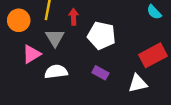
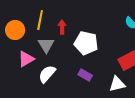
white semicircle: (56, 72) -> (47, 74), turned -42

